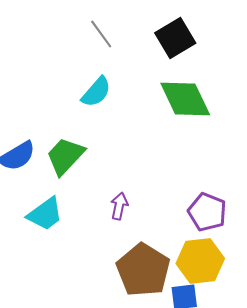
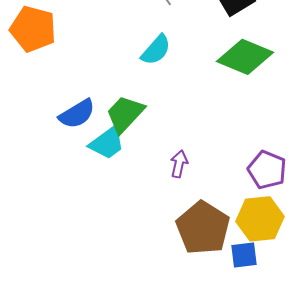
green diamond: (185, 99) -> (245, 57), turned -42
cyan trapezoid: (45, 214) -> (107, 143), moved

